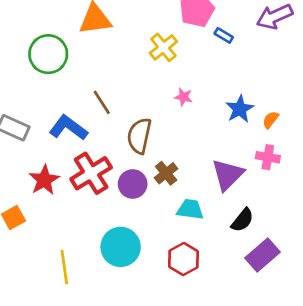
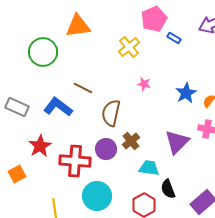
brown line: (102, 102) -> (83, 88), turned -30
red cross: (91, 173) -> (75, 161), moved, turned 36
black semicircle: (242, 220) -> (168, 189), moved, turned 120

